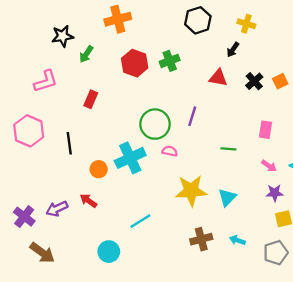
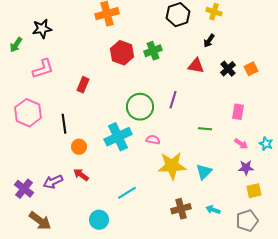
yellow cross: (246, 24) -> (214, 12), moved
black star: (63, 36) -> (42, 29), moved
green arrow: (86, 54) -> (16, 45), moved
pink semicircle: (170, 151) -> (153, 140), moved
orange circle: (99, 169) -> (79, 147), moved

